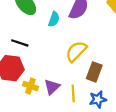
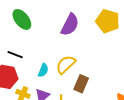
cyan semicircle: (54, 19) -> (43, 70), moved

